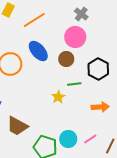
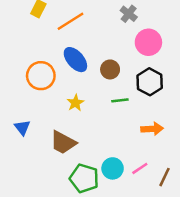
pink circle: (75, 37) -> (148, 42), moved
yellow star: (58, 97) -> (75, 103), moved
brown trapezoid: (17, 126) -> (63, 142), moved

